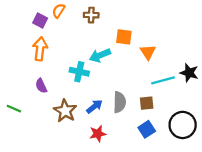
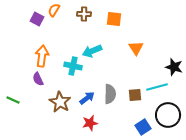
orange square: (124, 37) -> (114, 19), moved
orange arrow: (40, 49) -> (42, 56), moved
cyan line: (163, 80) -> (157, 87), moved
blue square: (147, 129) -> (143, 127), moved

